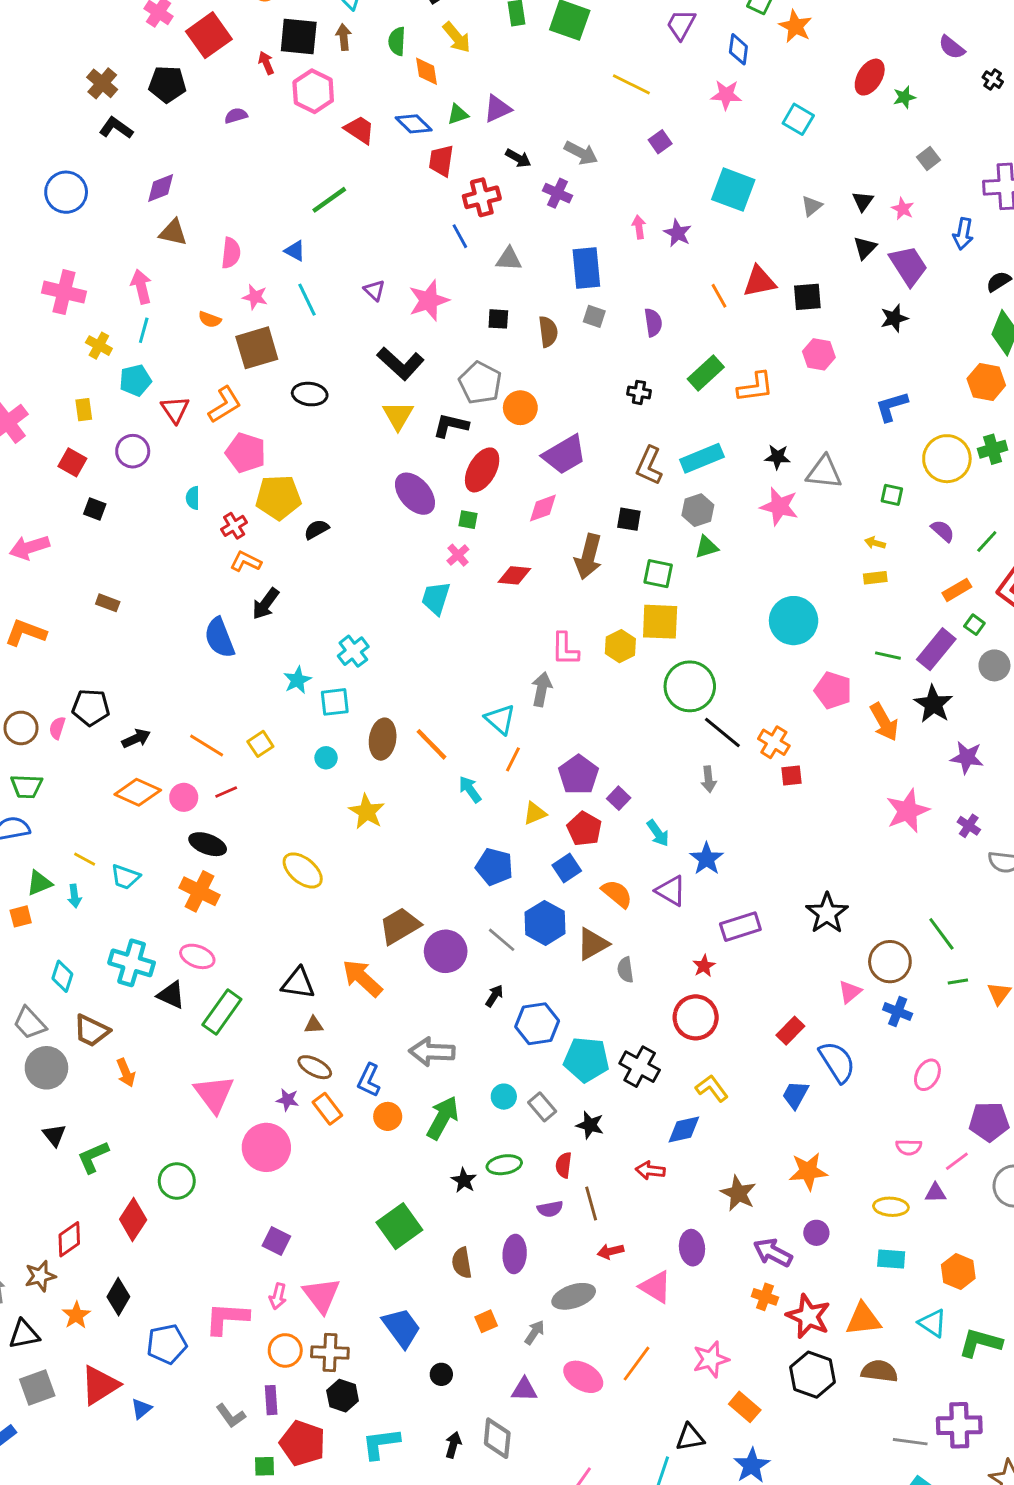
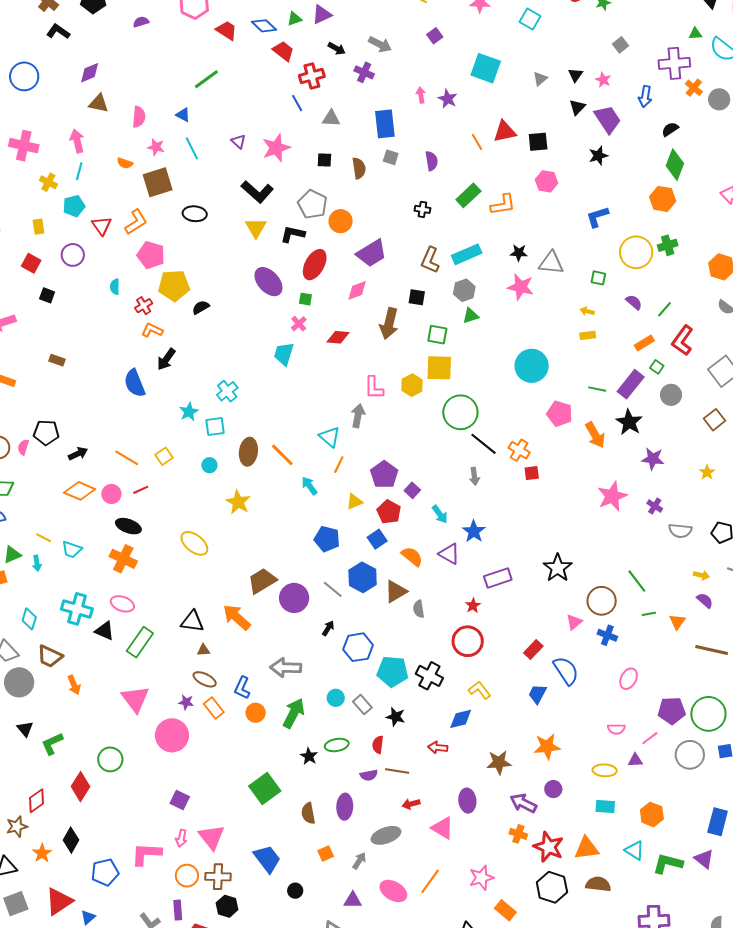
red trapezoid: (441, 161) -> (283, 51), turned 120
brown star: (738, 1193) -> (499, 763), turned -30
brown line: (591, 1203) -> (397, 771), turned -65

